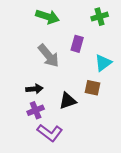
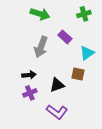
purple rectangle: (77, 44) -> (65, 37), turned -64
gray arrow: (49, 56) -> (41, 47), turned 60
purple L-shape: (50, 133) -> (57, 112), moved

